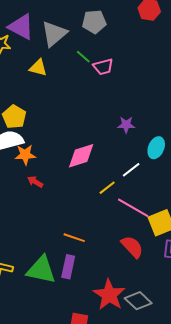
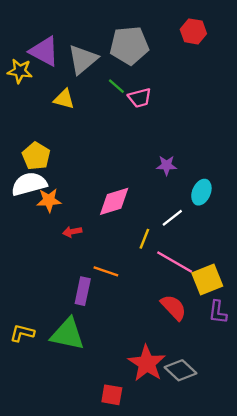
gray pentagon: (94, 22) -> (129, 45), size x1.4
red arrow: (35, 182) -> (72, 232), moved, turned -42
yellow line: (107, 188) -> (144, 239), turned -30
orange line: (74, 238) -> (106, 271), moved
purple rectangle: (68, 267) -> (83, 291), moved

